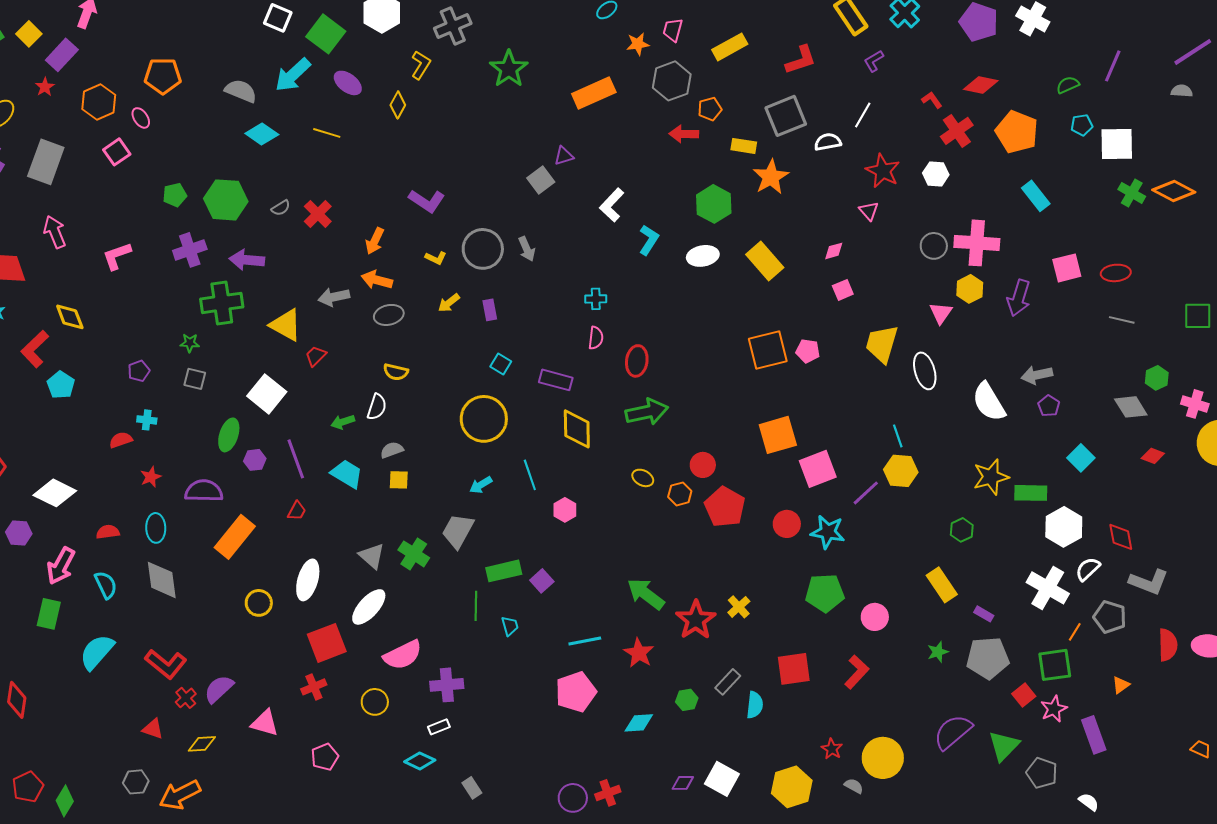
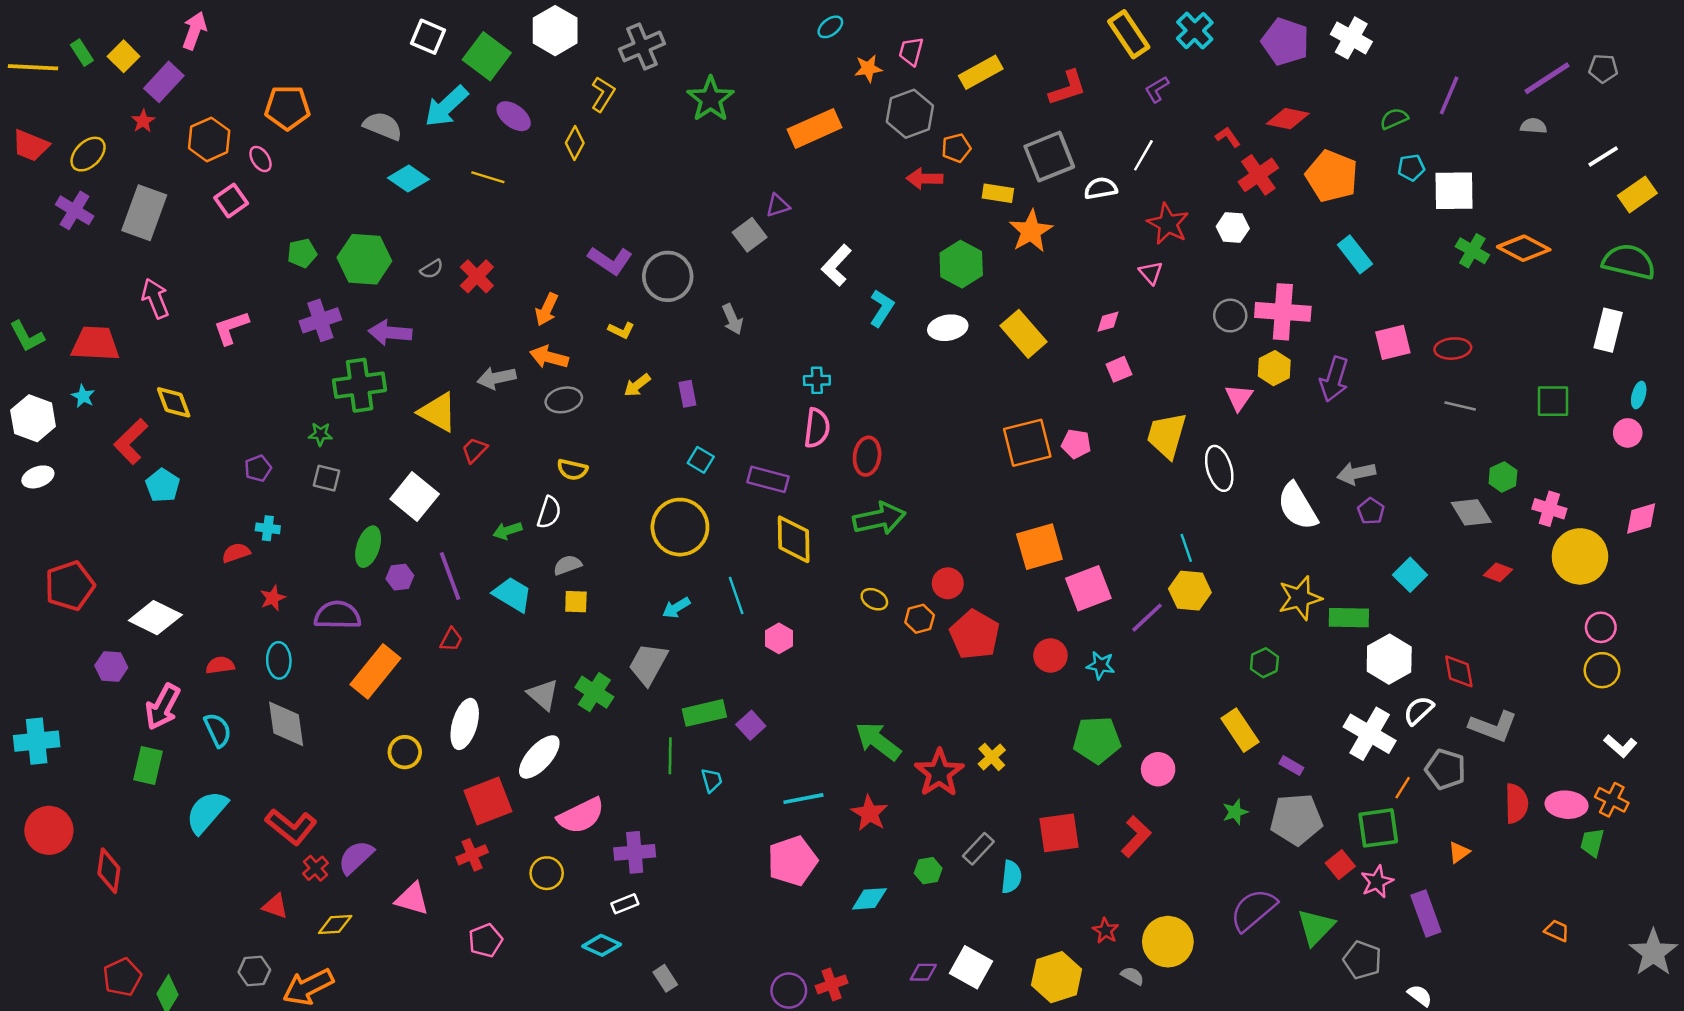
gray circle: (483, 249) -> (668, 276), moved
pink semicircle: (596, 338) -> (817, 428), size x1.4
cyan star: (828, 532) -> (1101, 665), size x0.7

